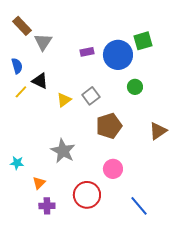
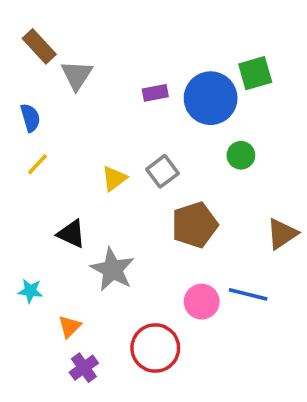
black triangle: (40, 81) -> (71, 234), moved
purple cross: (47, 206) -> (84, 368), turned -35
blue line: (139, 206) -> (248, 294), moved, turned -35

